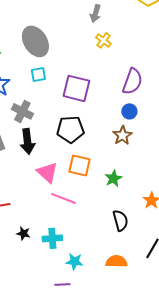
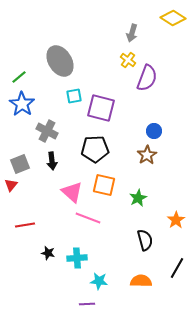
gray arrow: (95, 13) -> (132, 33), moved
cyan square: (38, 74) -> (74, 96), moved
purple semicircle: (132, 81) -> (147, 78), moved
black arrow: (27, 141) -> (52, 161), size x0.7

